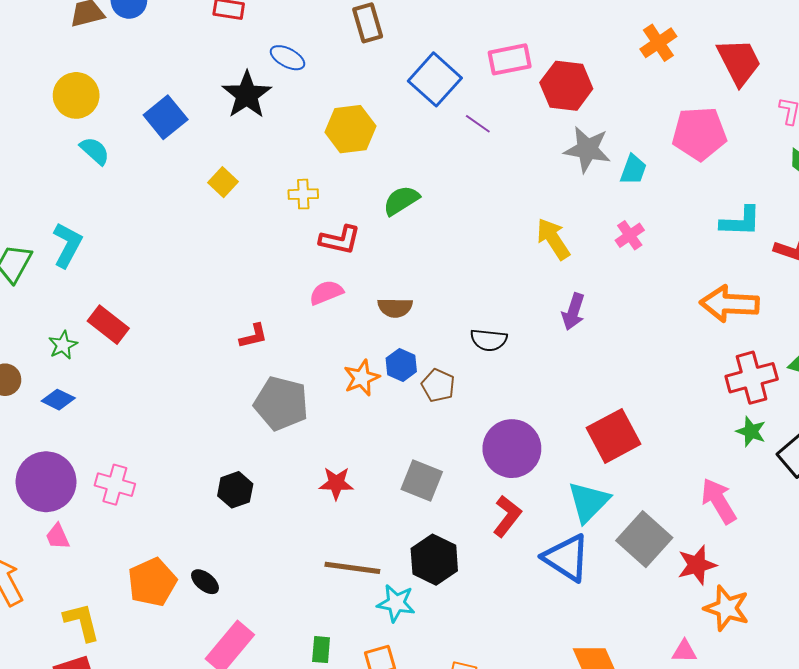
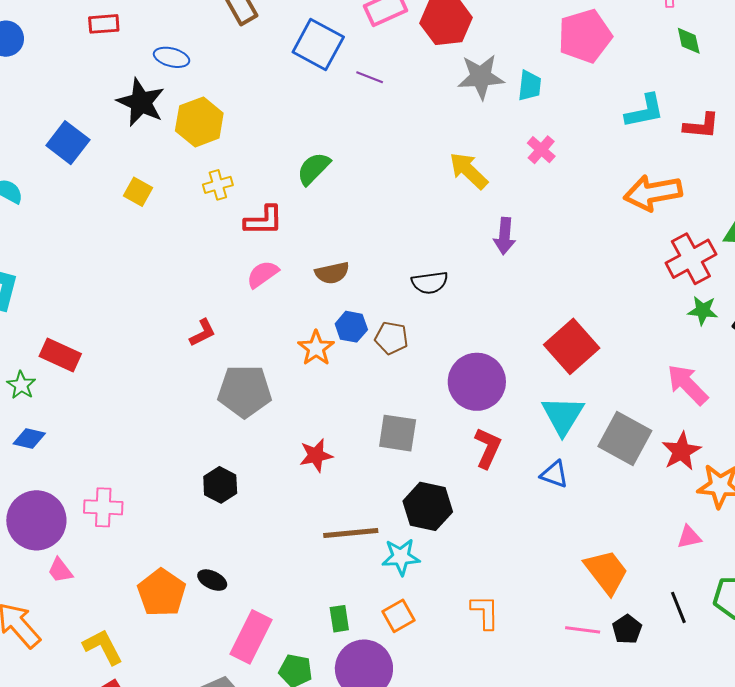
yellow hexagon: (350, 129) -> (199, 122), moved
blue triangle: (566, 558) -> (554, 474), size x0.6

